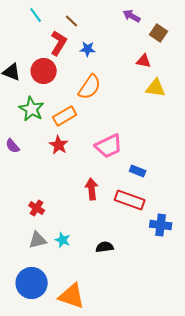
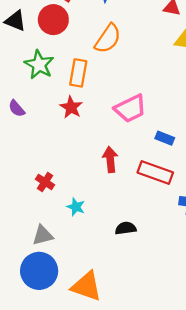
orange rectangle: (65, 116) -> (78, 73), turned -50
gray triangle: (38, 240) -> (43, 235), moved
cyan star: (63, 240) -> (76, 207), moved

